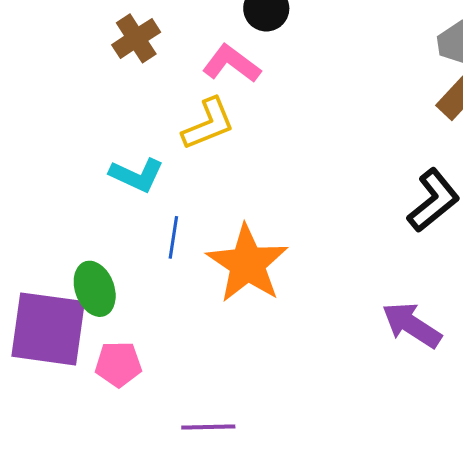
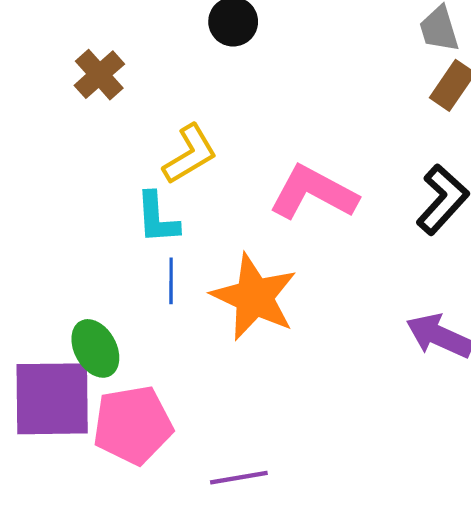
pink L-shape: (231, 64) -> (313, 193), moved, size x1.4
cyan L-shape: (137, 175) -> (157, 218), moved, turned 70
pink pentagon: (118, 364) -> (133, 425), size x1.6

